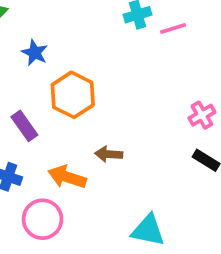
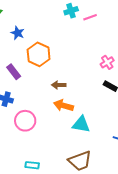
orange arrow: (67, 177) -> (63, 106), moved

